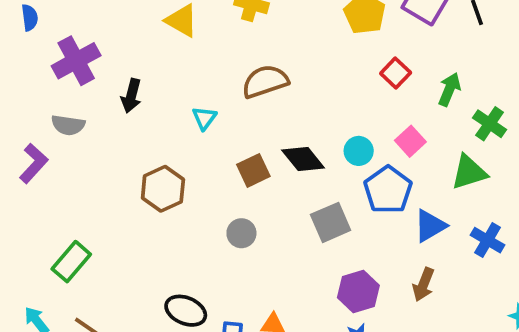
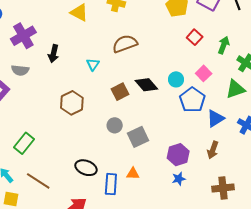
gray square: (331, 222) -> (138, 137), moved

